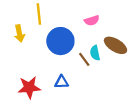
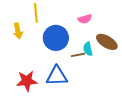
brown line: (84, 59) -> (78, 55), turned -64
blue triangle: (62, 82) -> (57, 76), size x1.6

